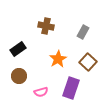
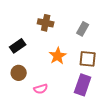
brown square: (88, 62) -> (88, 59), turned -36
purple rectangle: (71, 88) -> (83, 85), moved

